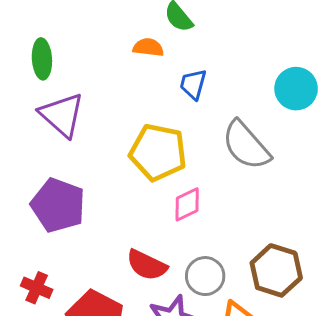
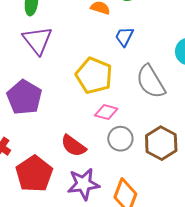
pink diamond: (187, 204) -> (106, 112), turned 30
brown hexagon: (276, 270) -> (161, 143), moved
gray circle: (205, 276) -> (120, 139), moved

